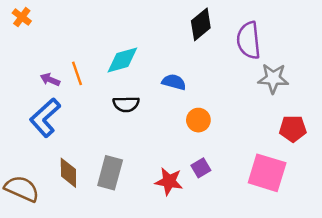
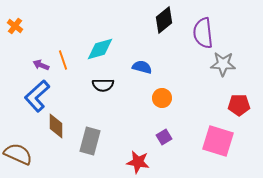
orange cross: (22, 17) -> (15, 26), moved
brown diamond: (68, 173) -> (56, 126), moved
red star: (169, 181) -> (138, 162), moved

